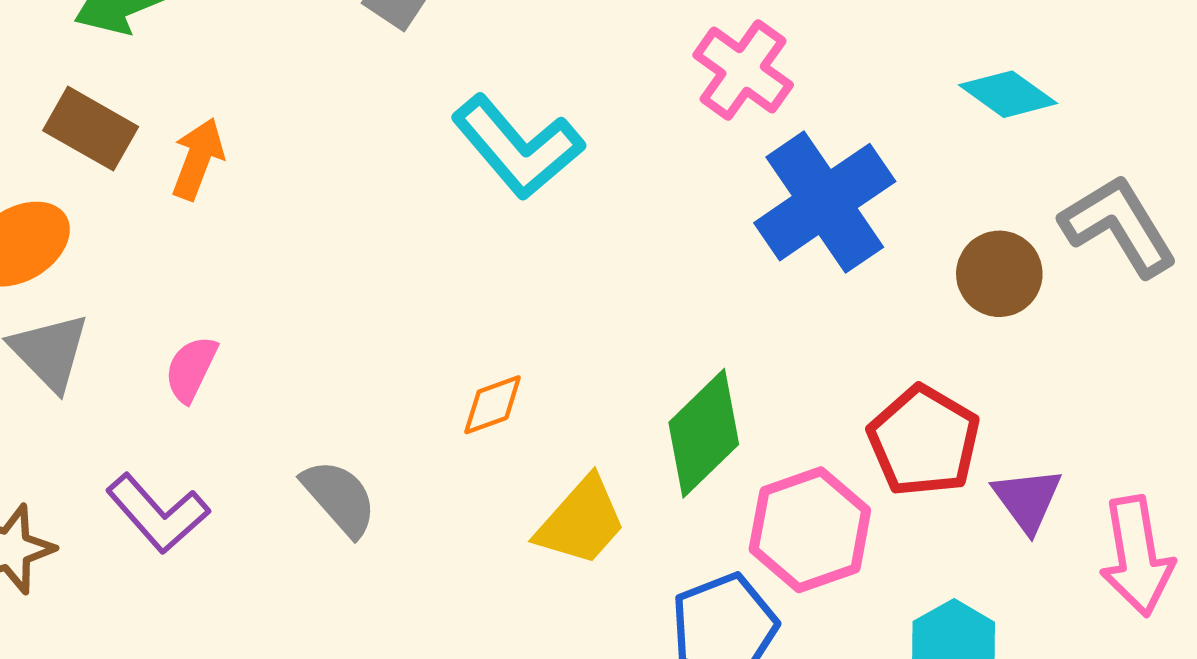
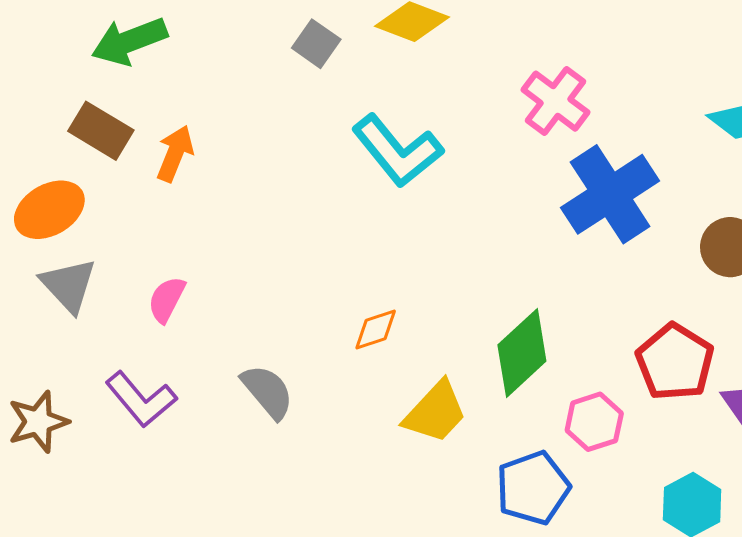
pink hexagon: (810, 530) -> (594, 422), size x0.7

